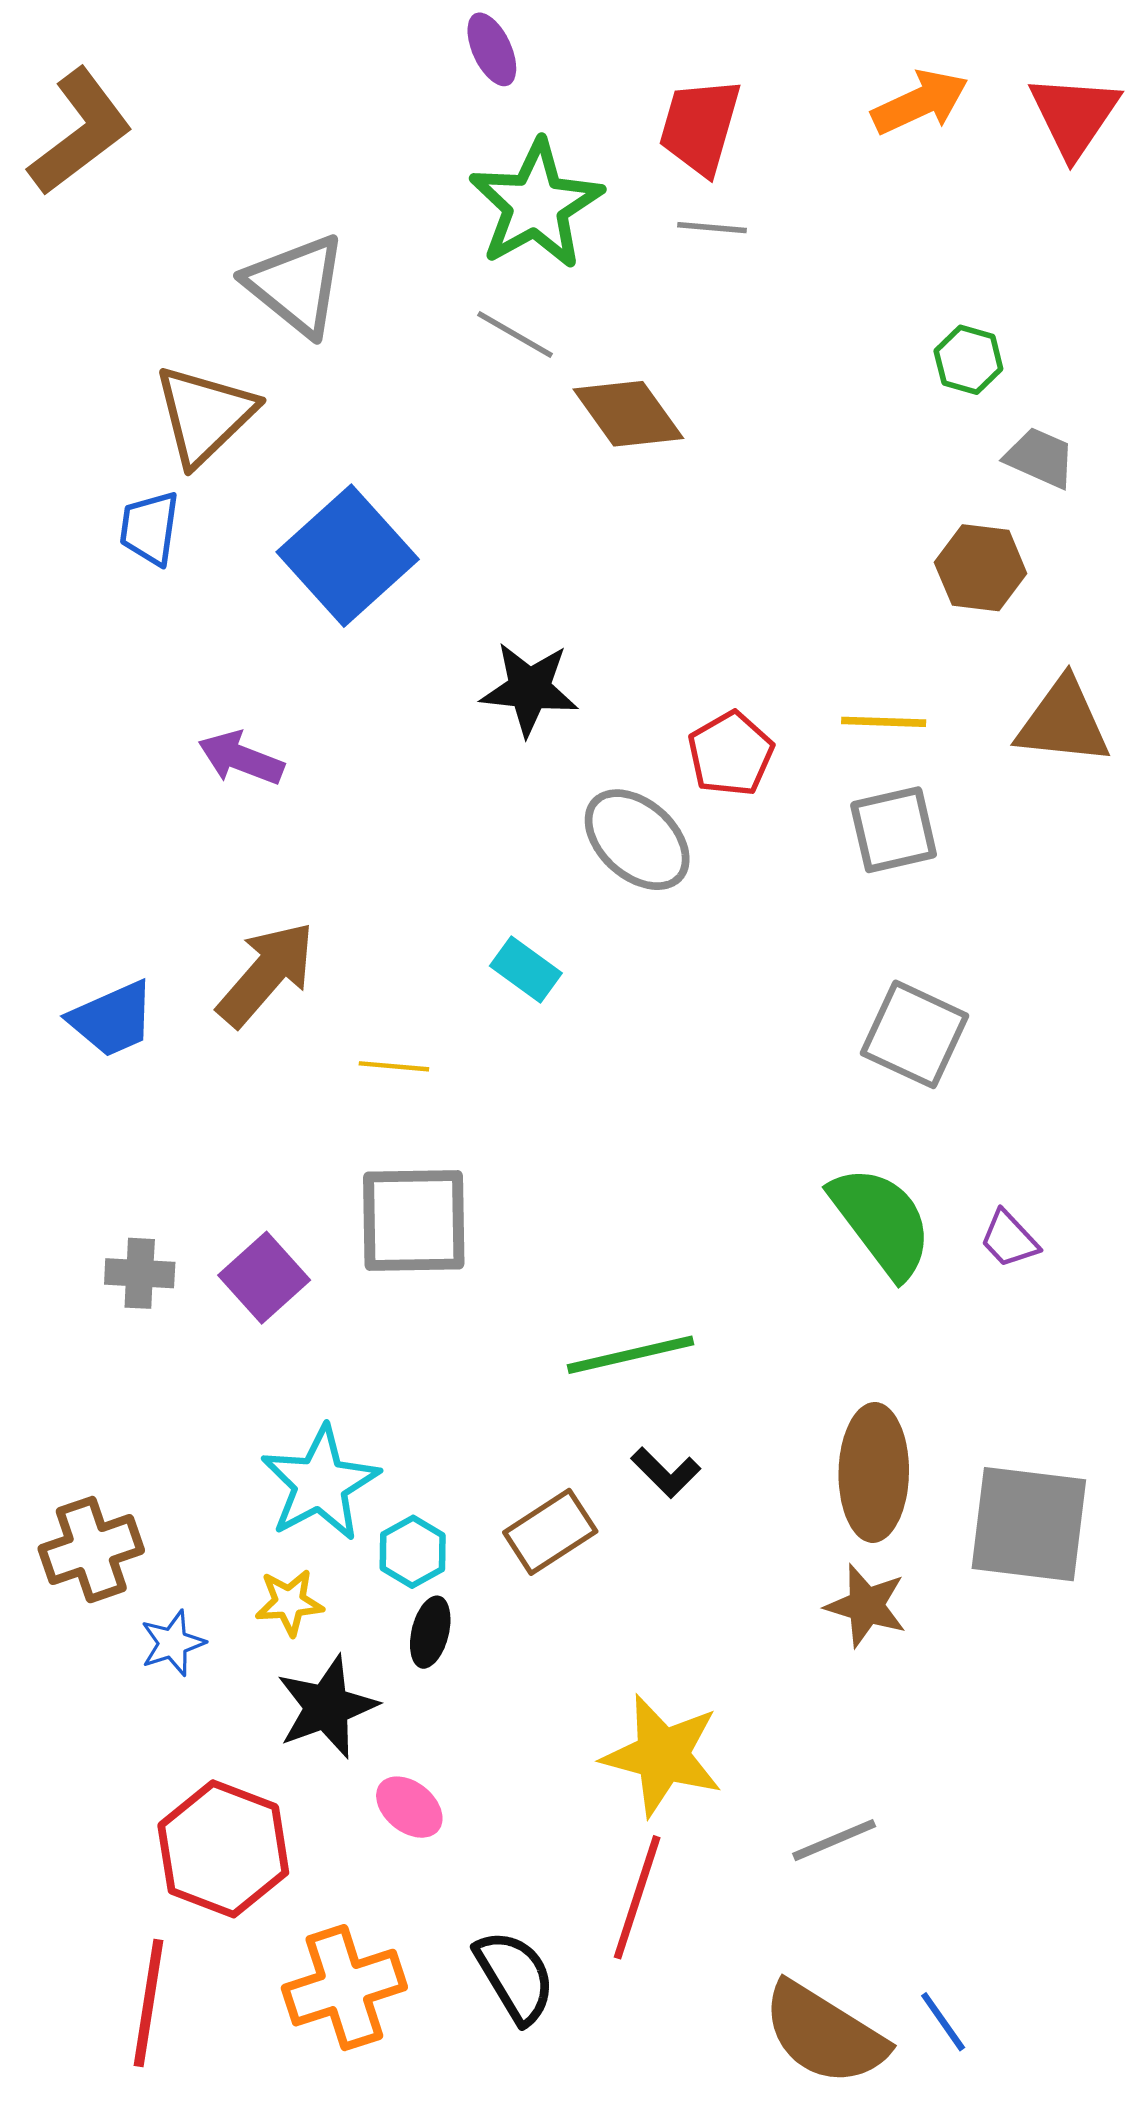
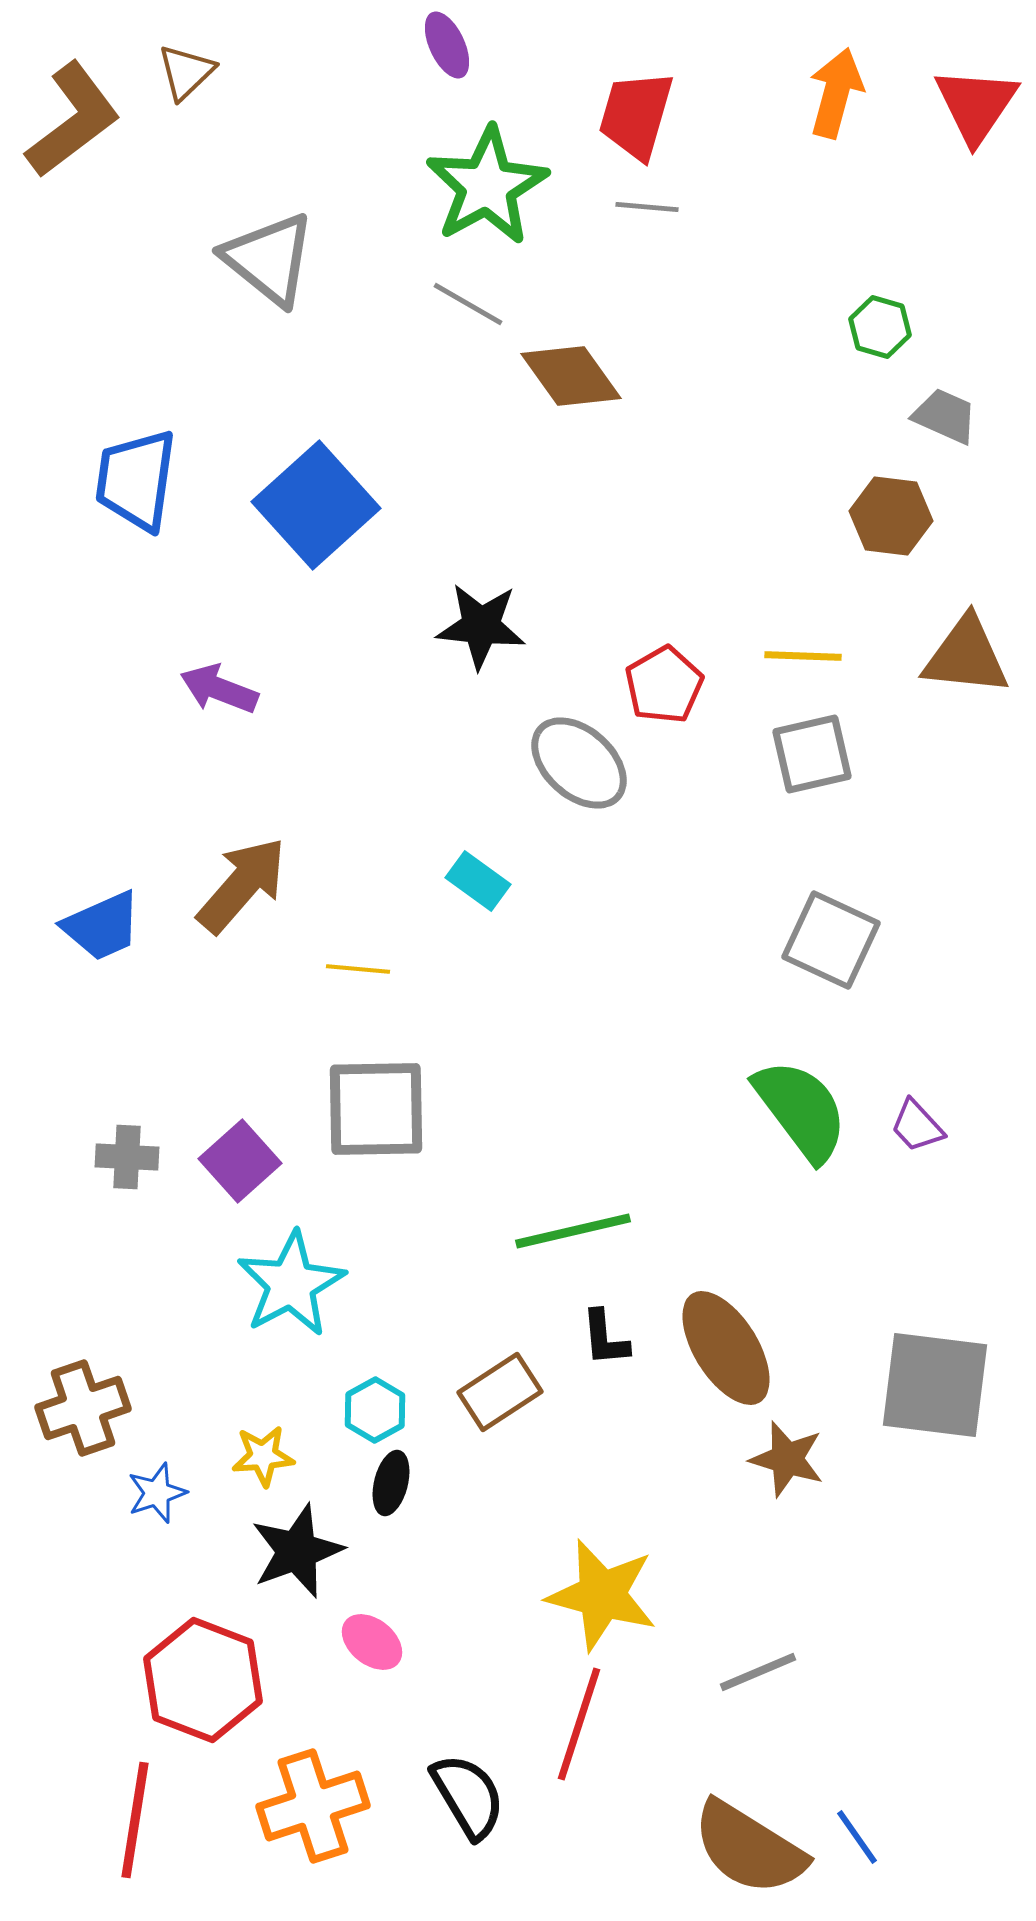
orange arrow: (920, 102) -> (836, 93), turned -50
brown triangle: (205, 415) -> (186, 72), moved, size x0.6
blue trapezoid: (150, 528) -> (136, 480), size x1.5
black L-shape: (666, 1472) -> (605, 1338), turned 40
brown ellipse: (874, 1472) -> (726, 1348), moved, turned -33
cyan star: (320, 1483) -> (291, 1284), moved

